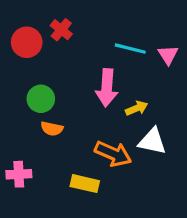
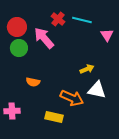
red cross: (61, 30) -> (58, 19), moved
cyan line: (130, 49) -> (82, 20), moved
pink arrow: (107, 88) -> (44, 38), moved, turned 135
green circle: (41, 99) -> (19, 48), moved

